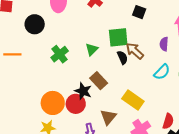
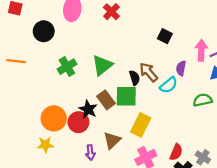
black square: (139, 12) -> (165, 36), moved
green square: (118, 37) -> (126, 96), moved
green triangle: (92, 49) -> (102, 65), size x1.5
cyan semicircle: (162, 72) -> (169, 85), moved
yellow rectangle: (133, 100) -> (141, 125), turned 75

